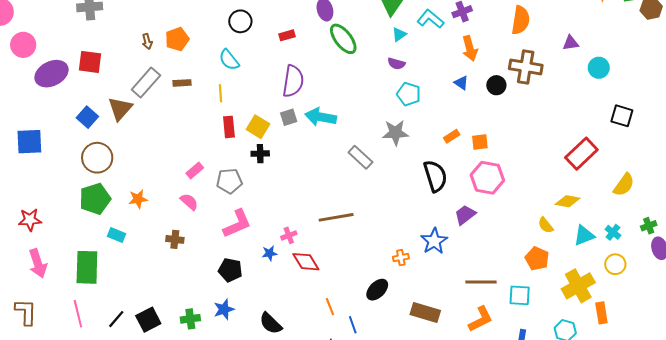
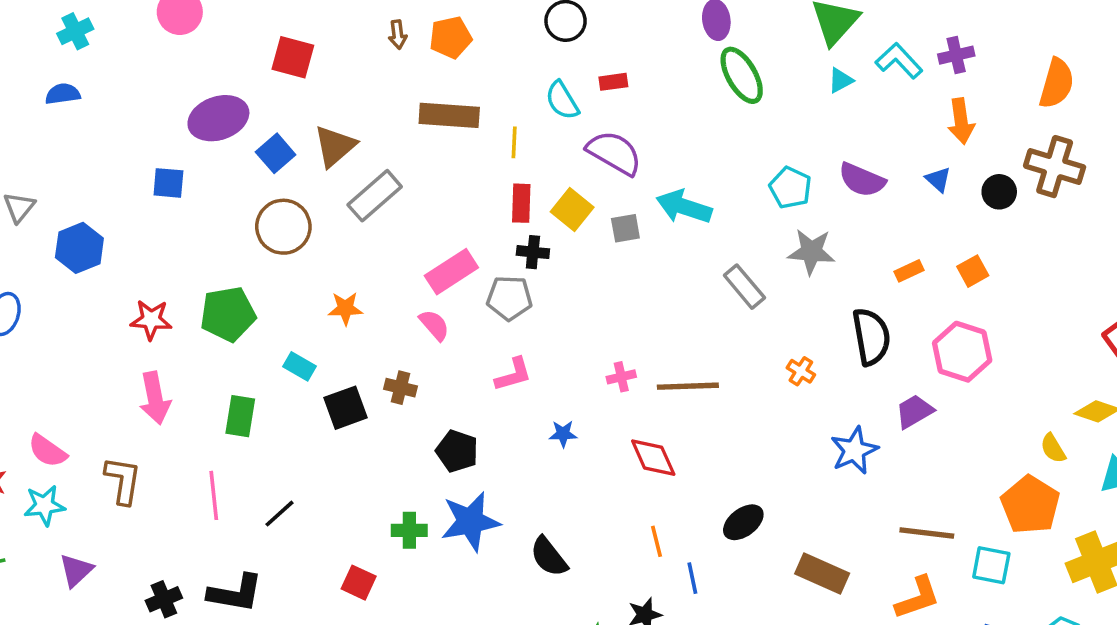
red rectangle: (287, 35) -> (613, 82), moved
cyan semicircle: (229, 60) -> (562, 100), moved
purple semicircle: (396, 64) -> (862, 180), moved, size x1.5
purple ellipse: (51, 74) -> (218, 118), moved
purple semicircle: (293, 81) -> (614, 153), moved, turned -76
gray rectangle: (146, 83) -> (375, 196), moved
brown rectangle: (182, 83) -> (449, 115), size x1.8
cyan pentagon: (409, 94) -> (790, 188), moved
gray square: (289, 117) -> (625, 228), moved
blue square: (29, 142) -> (168, 183), size x0.7
orange square: (480, 142) -> (973, 271), moved, turned -30
black cross: (260, 154) -> (533, 252), moved
pink rectangle: (195, 170) -> (451, 272), size x1.6
green pentagon: (95, 199) -> (228, 314), moved
pink L-shape: (237, 224) -> (513, 374), size x0.7
pink cross: (289, 235) -> (621, 377), moved
orange cross: (401, 258) -> (801, 371), moved, turned 35
orange pentagon: (537, 259) -> (1030, 505), size x1.4
red diamond: (306, 262) -> (653, 458), moved
green rectangle: (87, 267) -> (240, 416), size x0.7
black pentagon: (230, 270) -> (457, 451), moved
blue star: (224, 309) -> (470, 521), size x1.6
black square: (148, 320) -> (346, 408), moved

